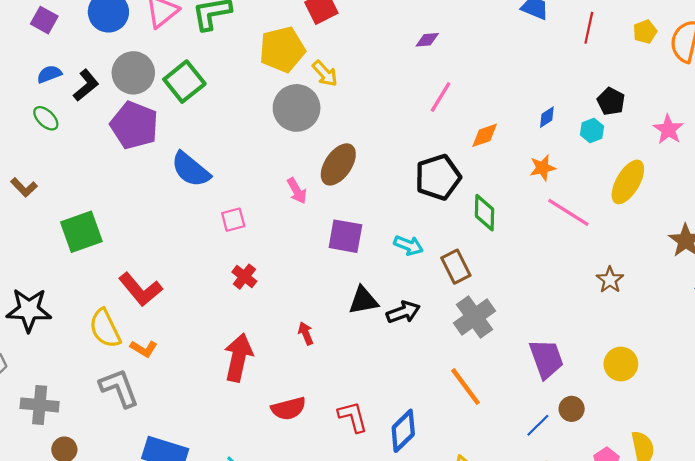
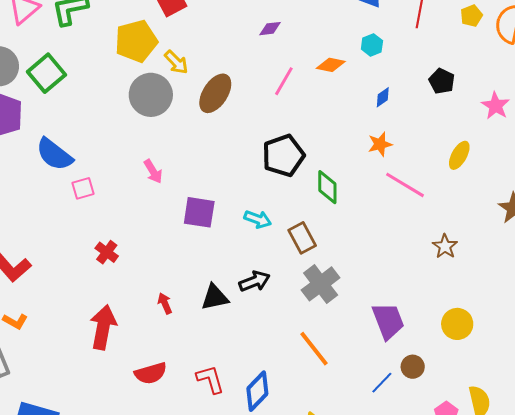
cyan hexagon: (592, 131) -> (372, 45), moved
orange diamond: (485, 135) -> (331, 65), moved, turned 32
brown ellipse: (338, 164) -> (215, 93), moved
yellow ellipse: (628, 182) -> (459, 155), size x0.7
pink square: (233, 220) -> (83, 188), moved
black triangle: (363, 301) -> (215, 297), moved

